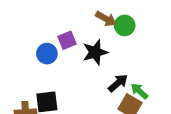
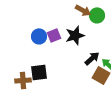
purple square: (67, 40) -> (54, 35), moved

